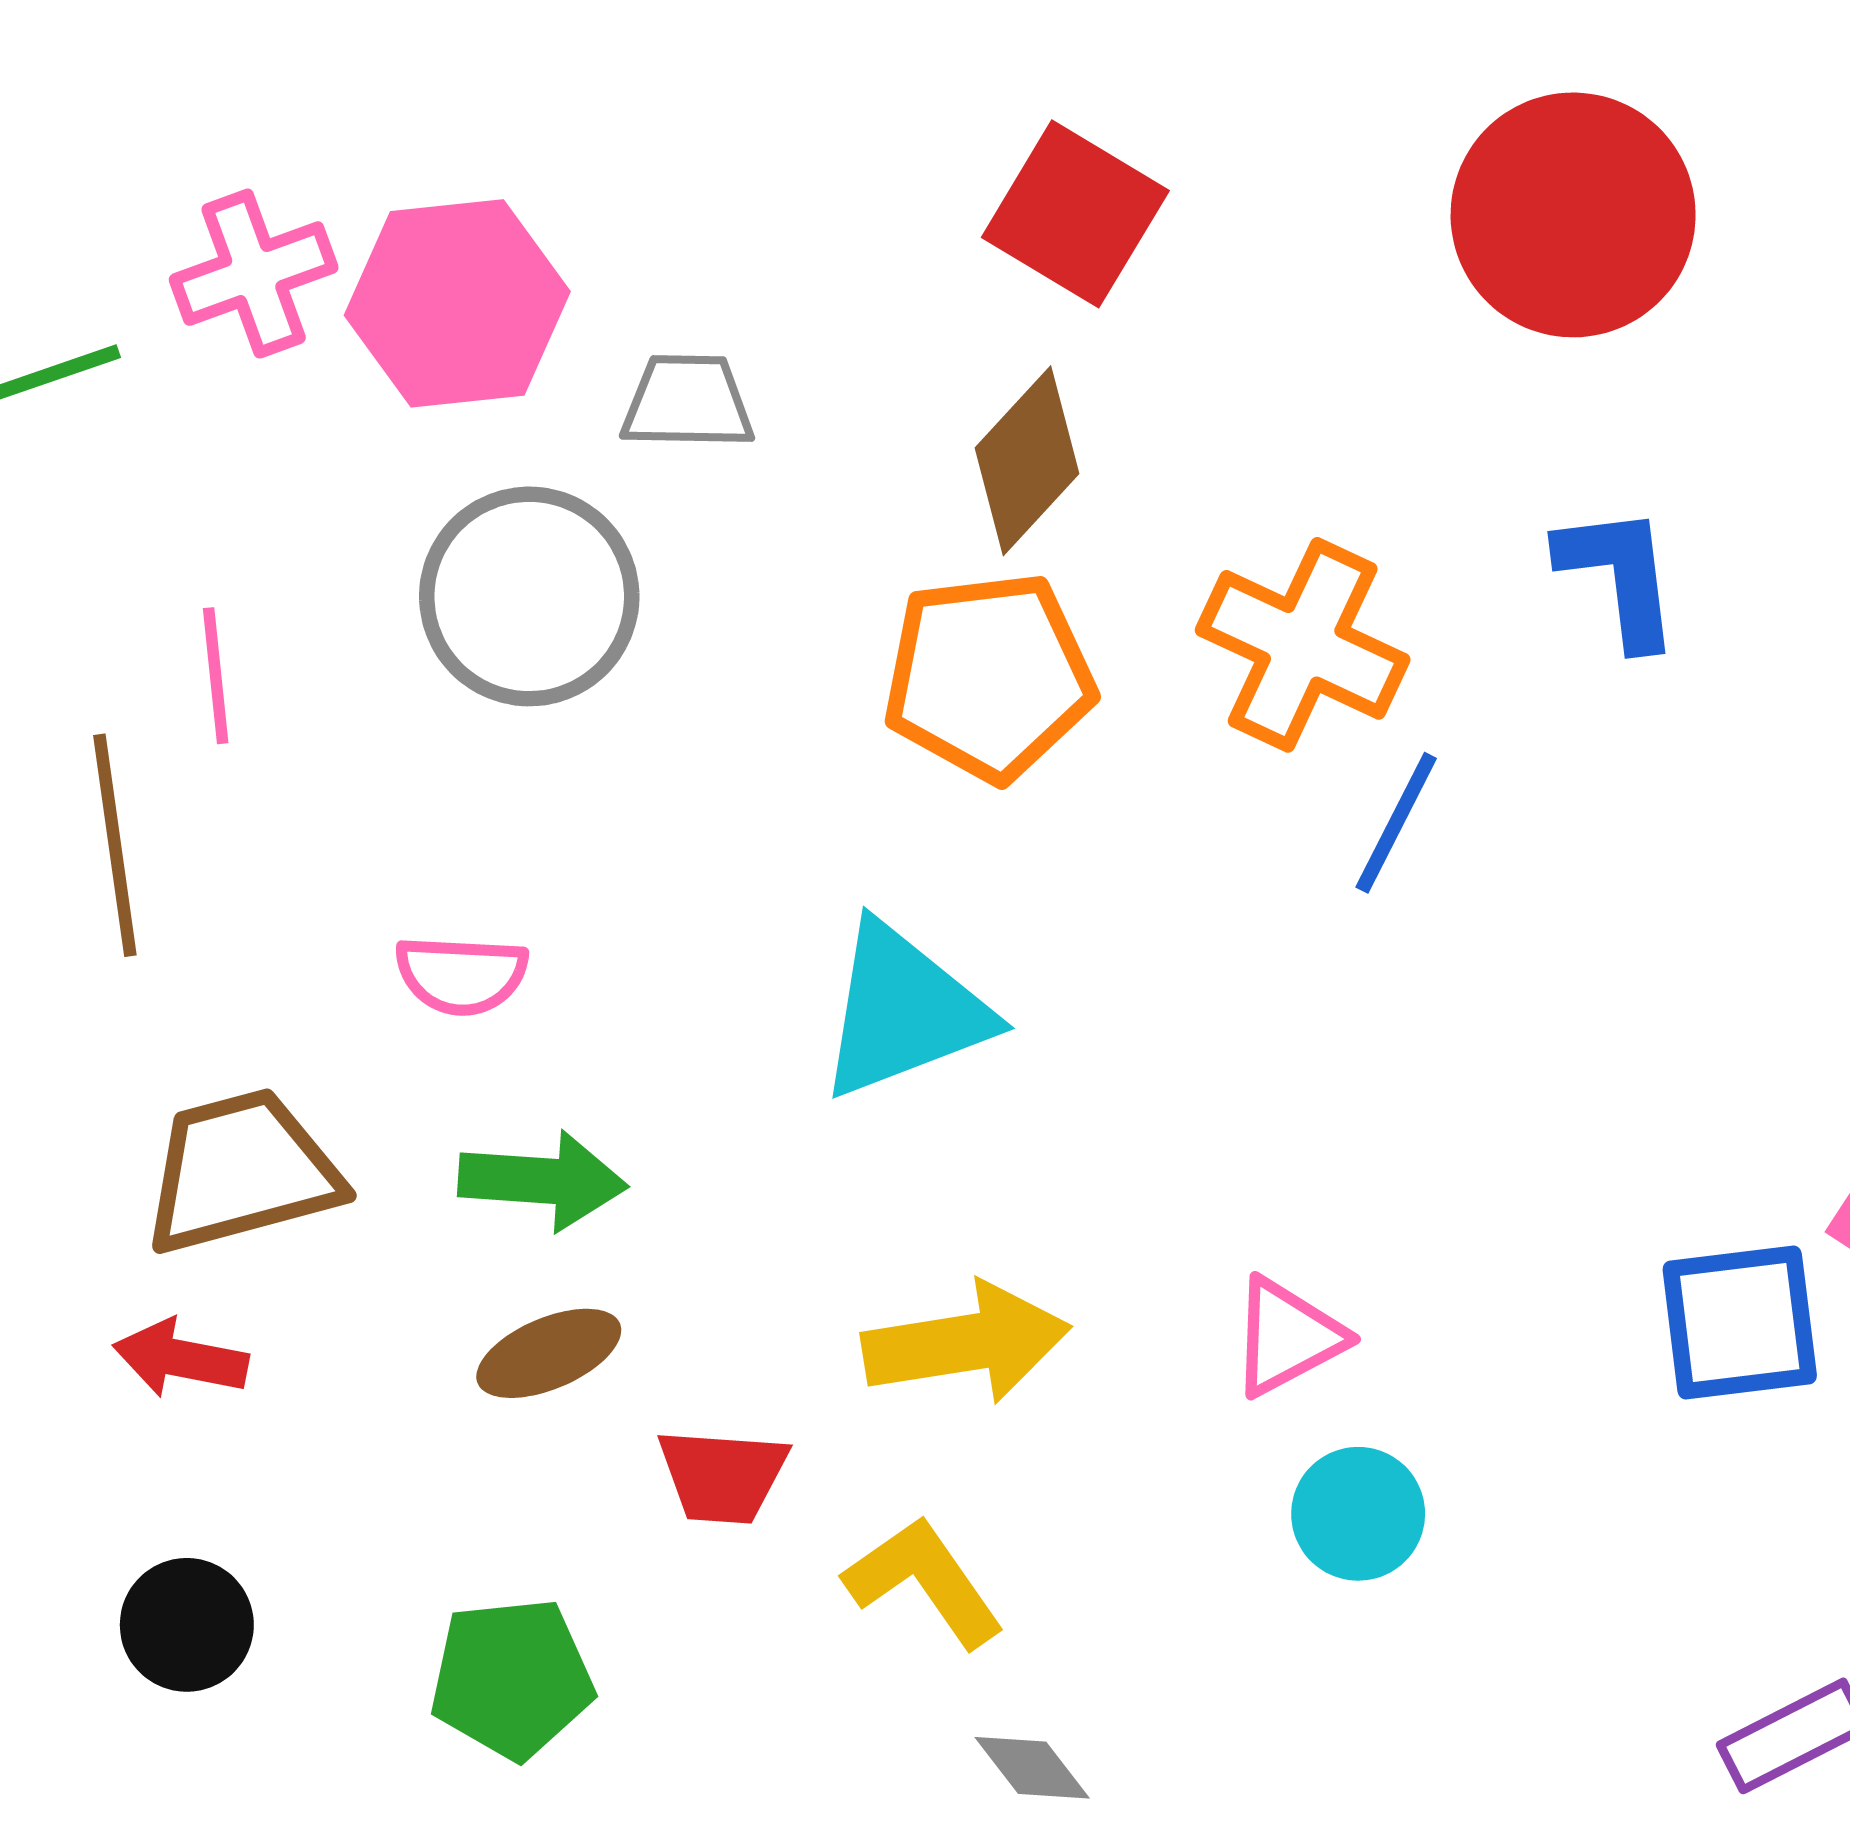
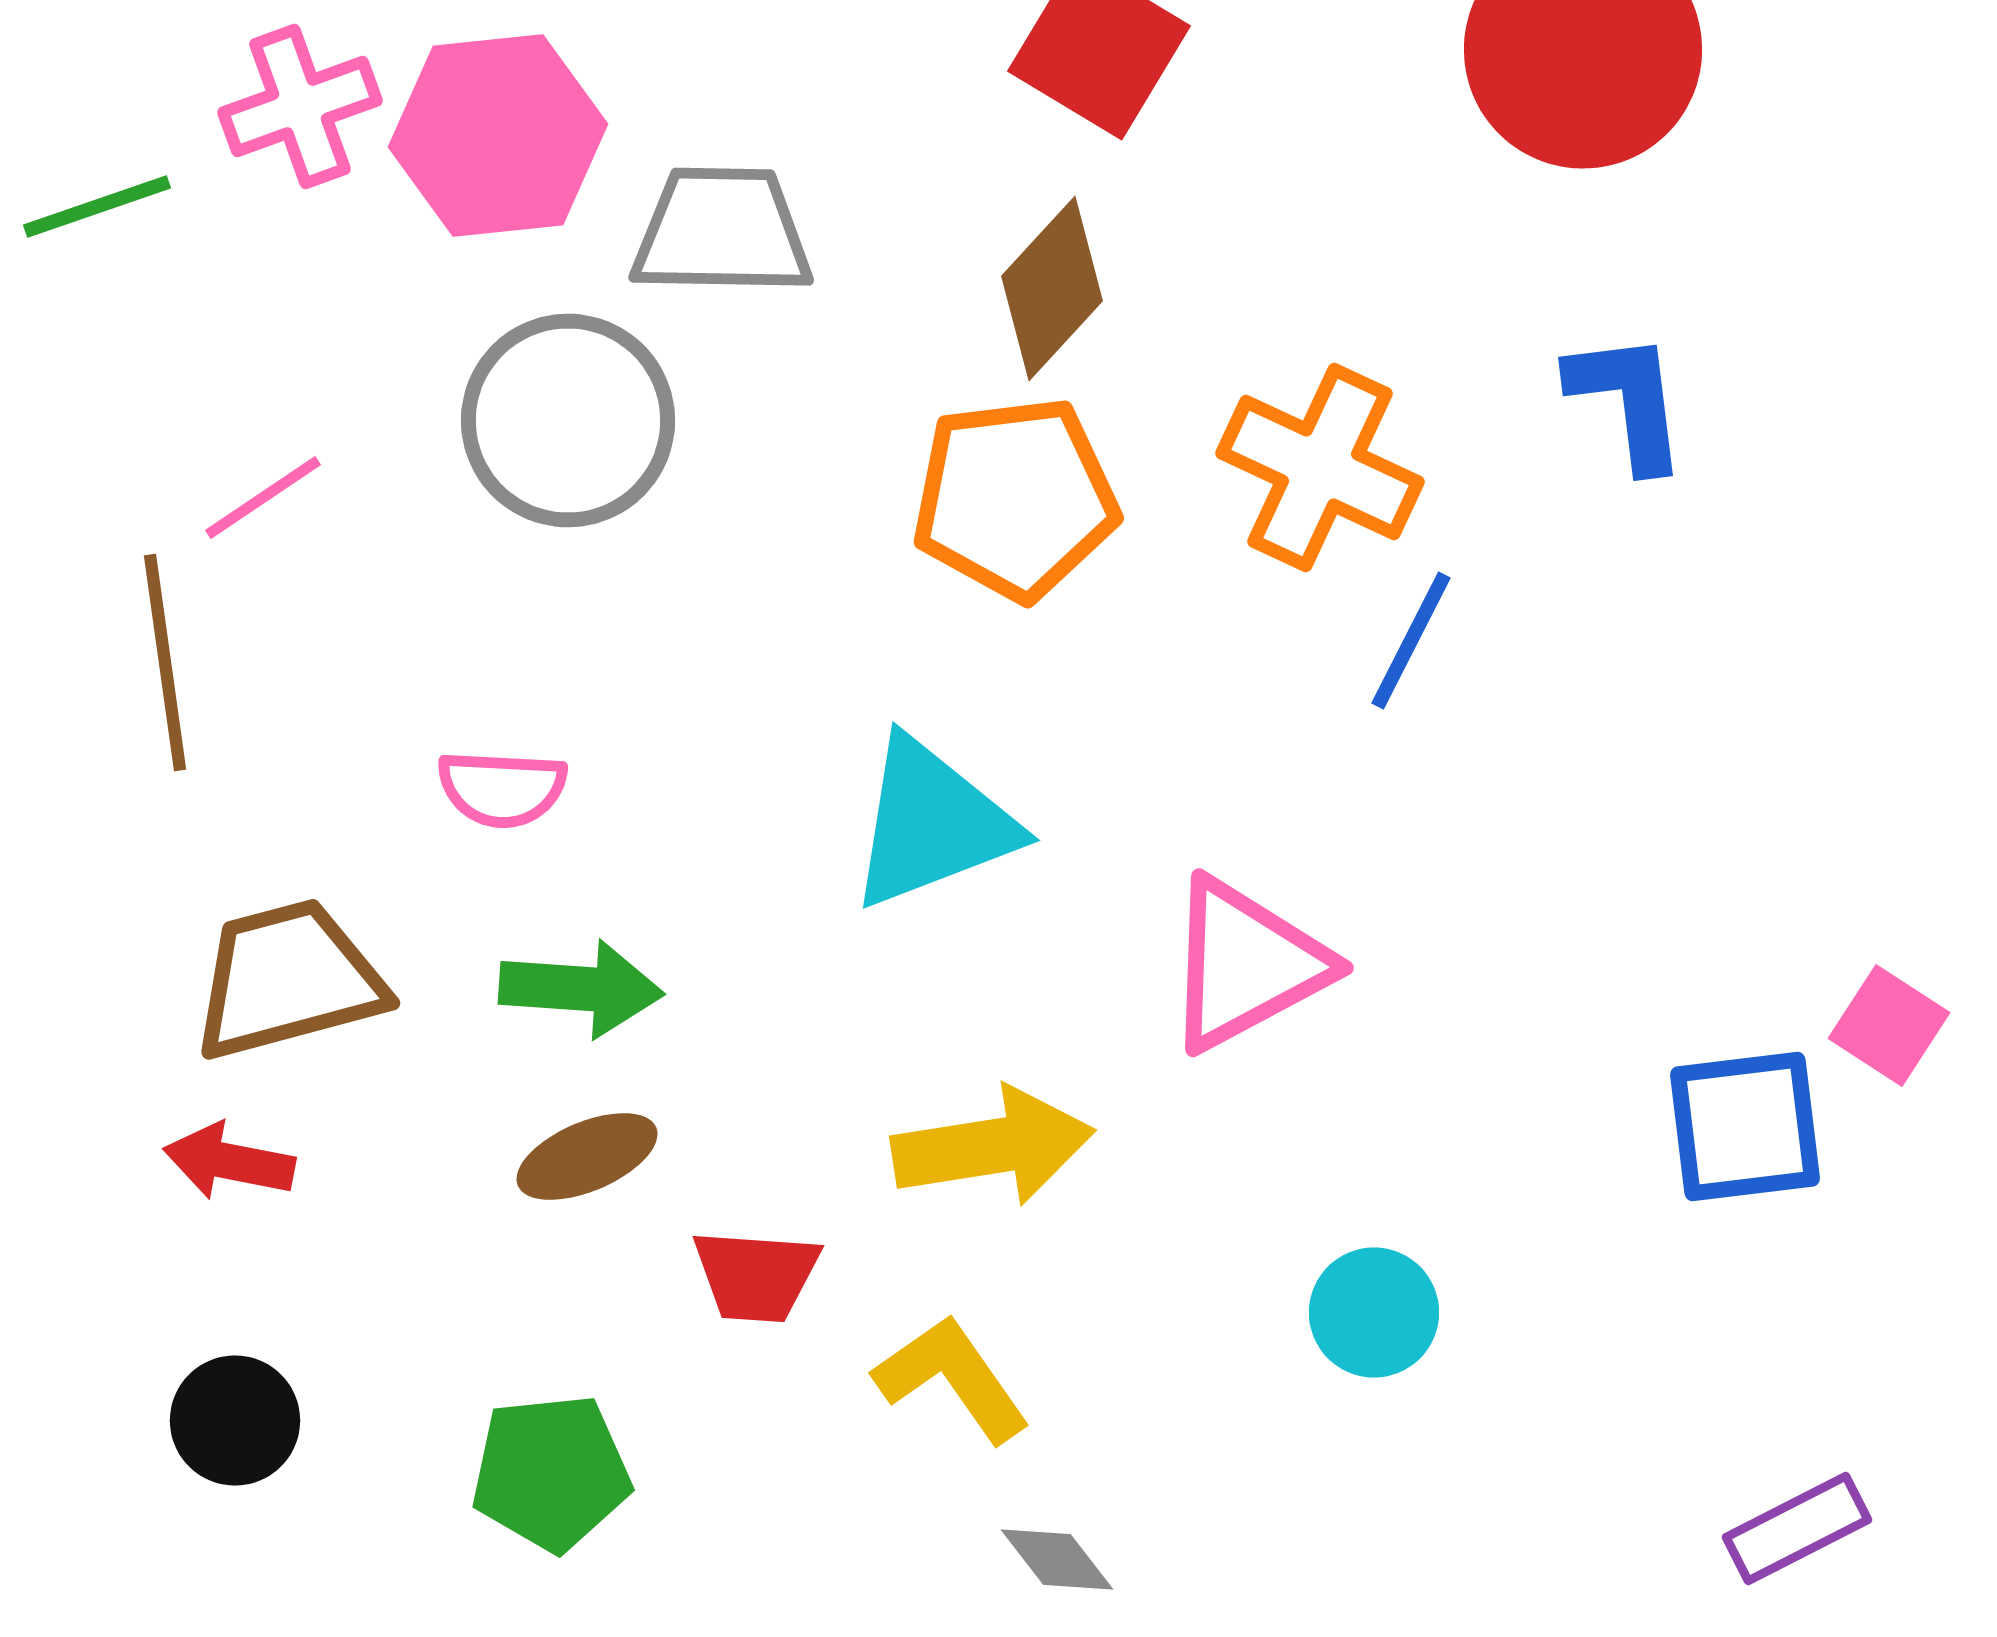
gray trapezoid: (688, 402) -> (722, 232), size x1.4
pink line: (216, 676) -> (263, 498), turned 62
pink triangle: (1287, 1337) -> (1246, 964), moved, size x1.5

